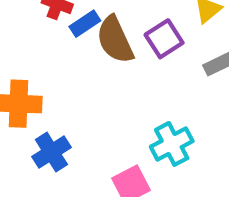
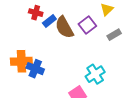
blue cross: (51, 152) -> (35, 69), moved, turned -30

